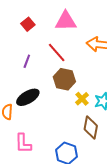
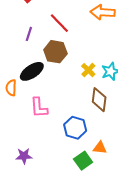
brown hexagon: (64, 79) -> (55, 52), moved
pink L-shape: (23, 143) -> (39, 108), moved

